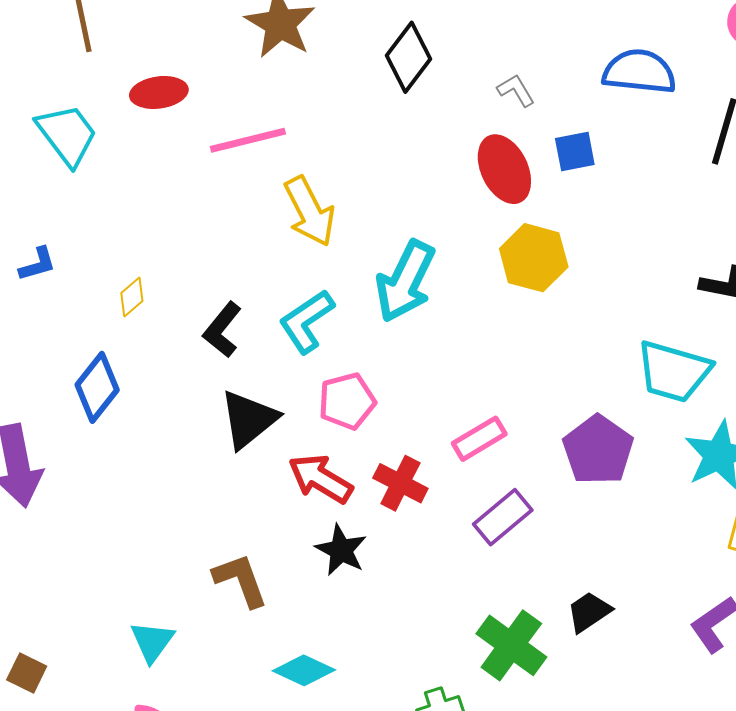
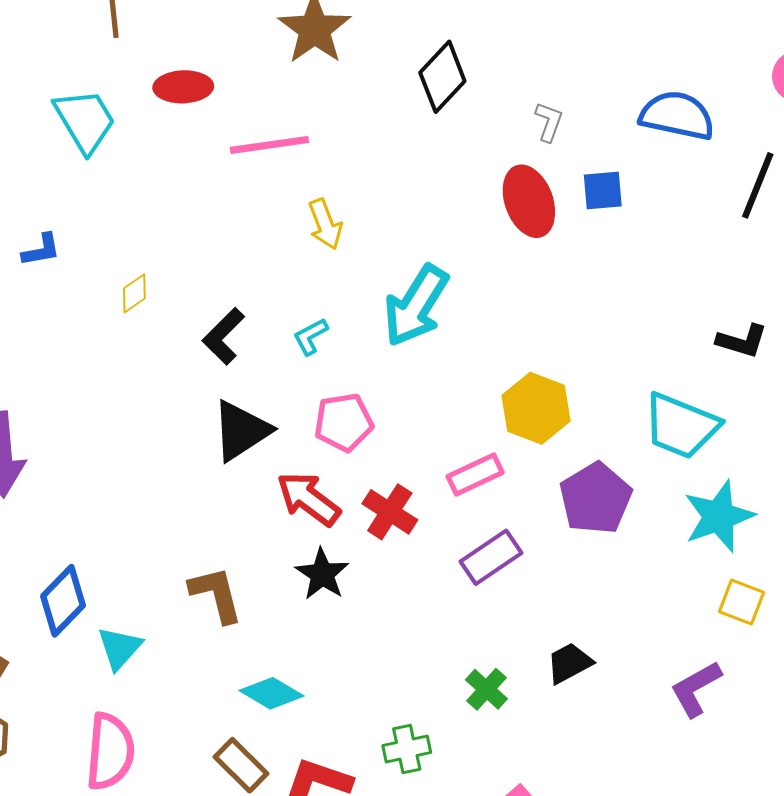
gray L-shape: (516, 90) -> (549, 122), turned 45
yellow arrow: (310, 211) -> (325, 224), size x0.7
yellow hexagon: (534, 258) -> (536, 408), moved
cyan L-shape: (306, 321) -> (311, 336), size x0.6
blue diamond: (97, 387) -> (63, 601), moved
green cross: (511, 645) -> (486, 689), size x0.6

